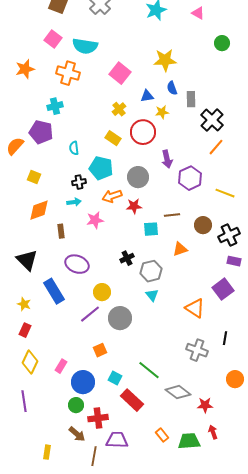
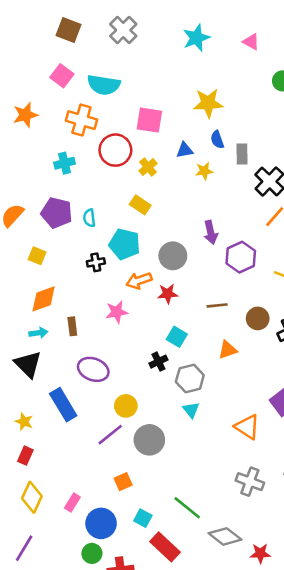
pink square: (120, 73) -> (149, 120), turned -30
purple pentagon: (41, 132) -> (57, 213), moved
red circle: (143, 132) -> (115, 150), moved
cyan arrow: (74, 202) -> (38, 333), moved
cyan square: (151, 229) -> (177, 337), moved, turned 35
purple line: (24, 401) -> (24, 548), turned 40

